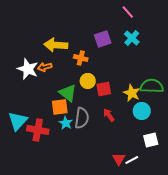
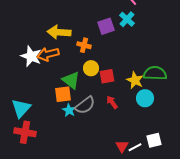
cyan cross: (132, 38) -> (127, 19), moved
orange arrow: (45, 67) -> (48, 54), size x1.5
gray semicircle: (82, 118) -> (85, 105), turned 45
red cross: (38, 130) -> (25, 132), moved
white square: (151, 140) -> (154, 140), moved

